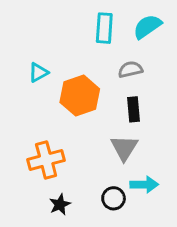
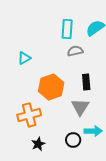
gray semicircle: (130, 69) -> (75, 51), moved
orange hexagon: (80, 96) -> (51, 87), moved

